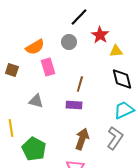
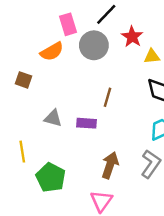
gray circle: (69, 42) -> (94, 45), size x1.5
pink rectangle: (48, 67) -> (68, 24), moved
purple rectangle: (74, 105) -> (86, 123), moved

